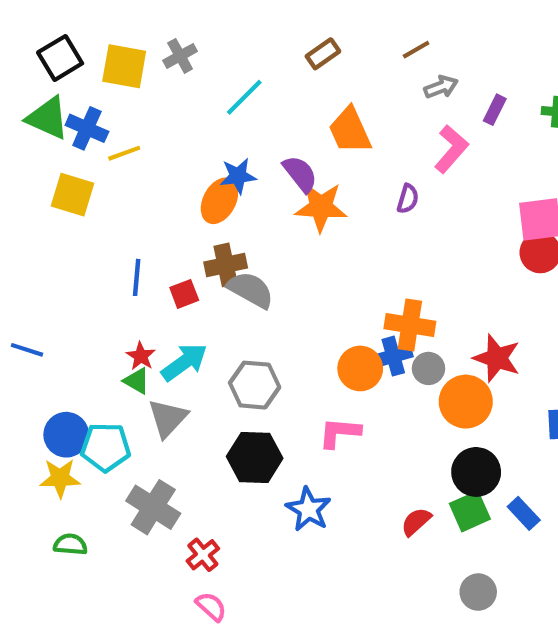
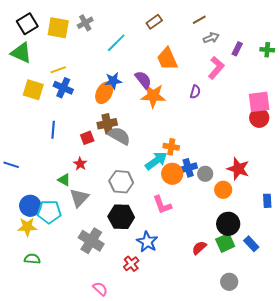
blue cross: (87, 128) -> (63, 88), moved
blue line: (137, 277) -> (53, 130), moved
orange cross: (410, 325) -> (171, 147), moved, size x0.7
red star: (141, 356) -> (80, 164), moved
cyan arrow: (184, 362) -> (156, 161), moved
orange circle: (466, 402) -> (223, 190), size x0.7
pink L-shape: (339, 433) -> (162, 205), turned -115
gray cross: (153, 507) -> (91, 241), moved
red cross: (203, 555) -> (131, 264), moved

